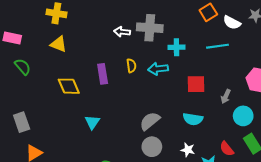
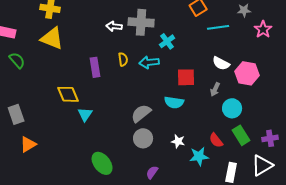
white semicircle: (232, 23) -> (221, 63), moved
yellow triangle: (58, 44) -> (52, 38), size x1.4
cyan line: (218, 46) -> (218, 27), moved
cyan cross: (176, 47) -> (167, 41), turned -35
yellow diamond: (69, 86) -> (68, 94), moved
cyan semicircle: (193, 119) -> (174, 102), moved

